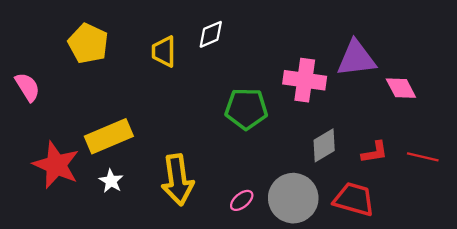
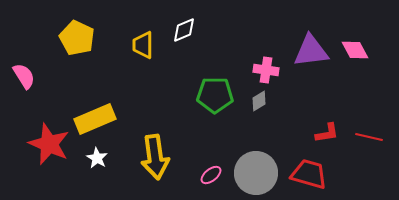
pink cross: (305, 80) -> (266, 70), size x0.7
pink diamond: (401, 88) -> (355, 50), moved
gray diamond: (324, 145) -> (259, 101), moved, size x0.7

